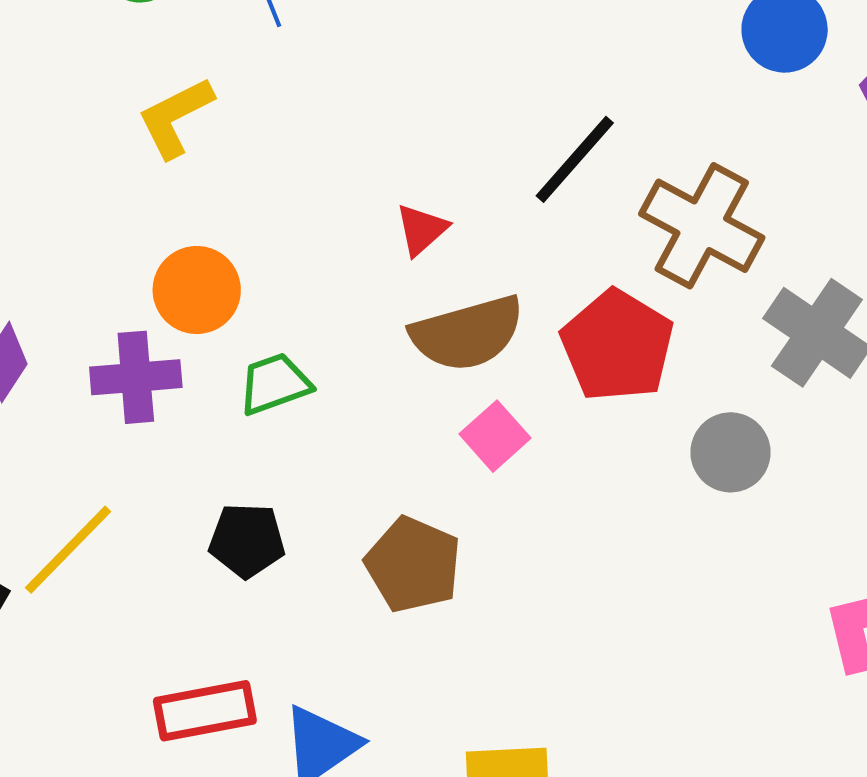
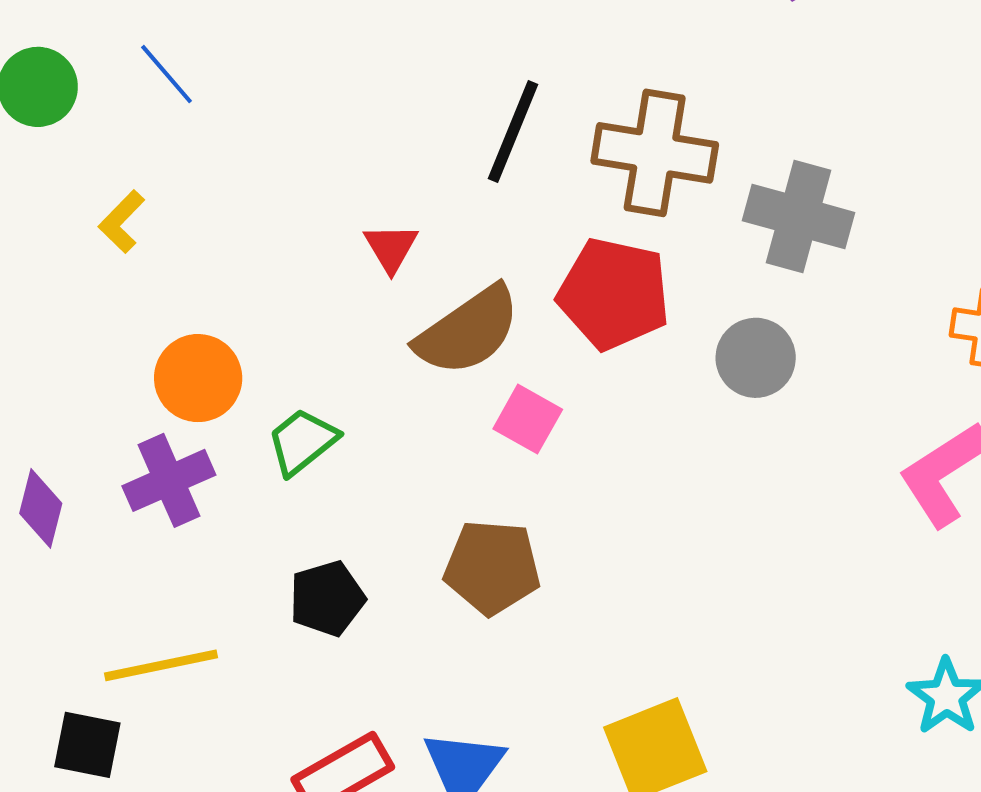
yellow L-shape: (175, 117) -> (122, 222), size x0.7
yellow line: (68, 550) -> (161, 665), turned 53

